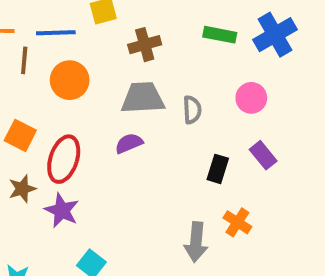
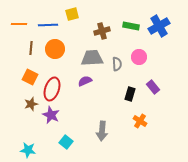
brown cross: (145, 45) -> (102, 31), moved
brown line: (24, 60) -> (31, 48), moved
pink circle: (251, 98) -> (139, 57), moved
gray arrow: (196, 242) -> (102, 131), moved

